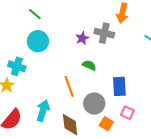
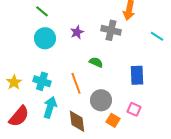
purple star: (82, 38) -> (77, 32), moved
cyan cross: (17, 66) -> (42, 81), moved
blue rectangle: (119, 86) -> (137, 75), moved

